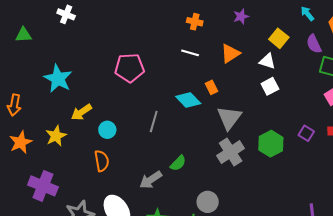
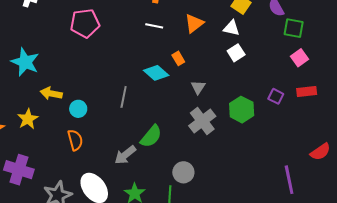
pink pentagon: (129, 68) -> (85, 23), moved
yellow arrow: (81, 112) -> (51, 93), turned 50
gray triangle: (229, 118) -> (198, 87), size x0.6
green semicircle: (178, 163) -> (151, 136), size x1.4

